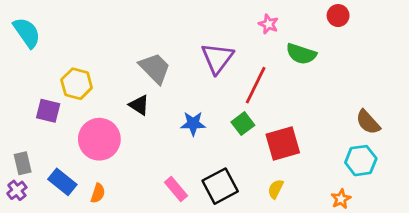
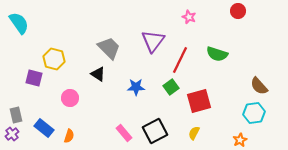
green semicircle: (301, 54) -> (217, 54), moved
pink circle: (99, 139) -> (70, 98), size x0.6

